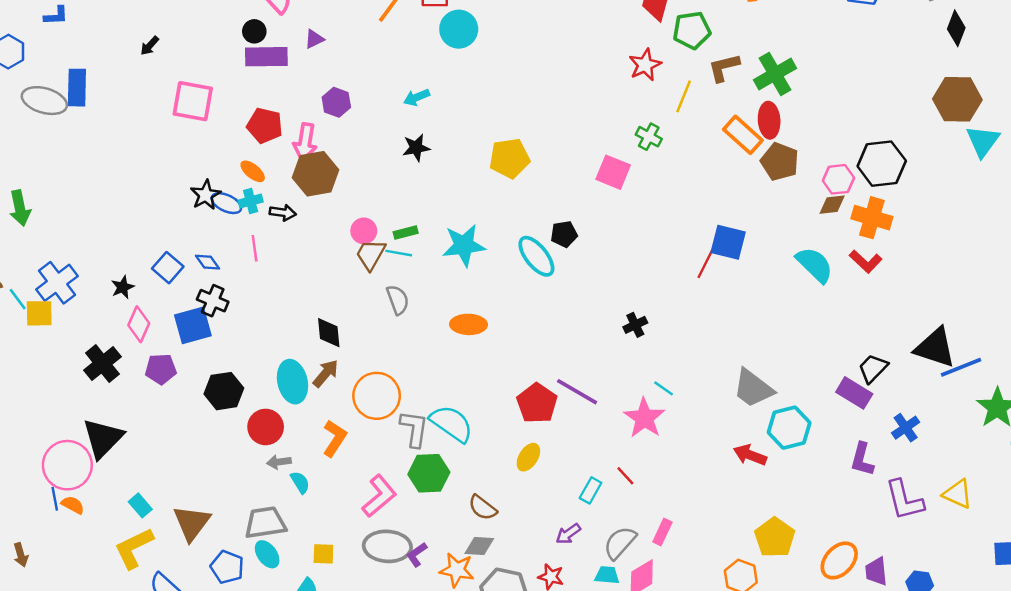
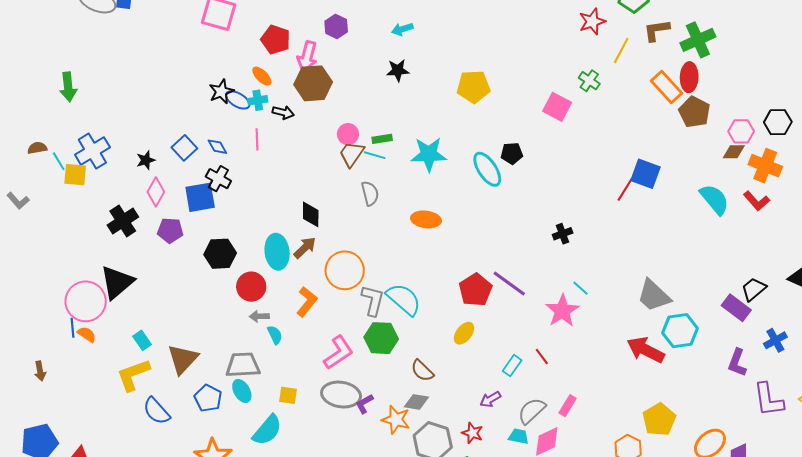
black hexagon: (882, 164) -> (778, 122), size x0.7
red arrow: (750, 455) -> (646, 350), size x1.4

